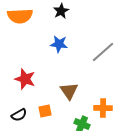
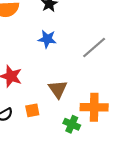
orange cross: (103, 108) -> (94, 107), size x1.4

